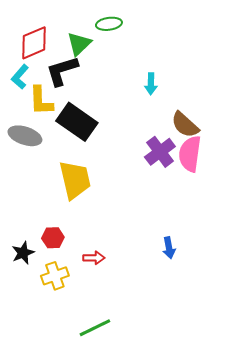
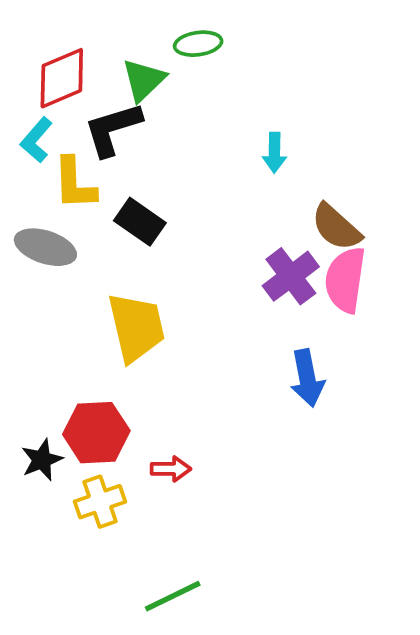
black rectangle: (77, 122) -> (140, 222), size x0.7
red hexagon: (53, 238) -> (96, 433), size x1.6
blue arrow: (169, 248) -> (307, 378), moved, size x1.4

